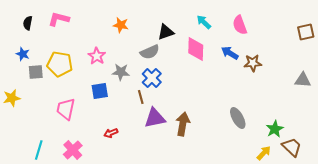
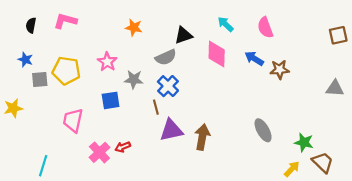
green star: (275, 129) -> (304, 142), turned -30
pink cross: (73, 150) -> (99, 152), moved

